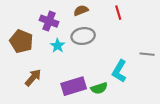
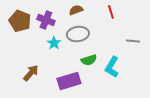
brown pentagon: (21, 41) -> (20, 21), moved
gray line: (147, 54) -> (133, 41), moved
green semicircle: (99, 88) -> (89, 60), moved

